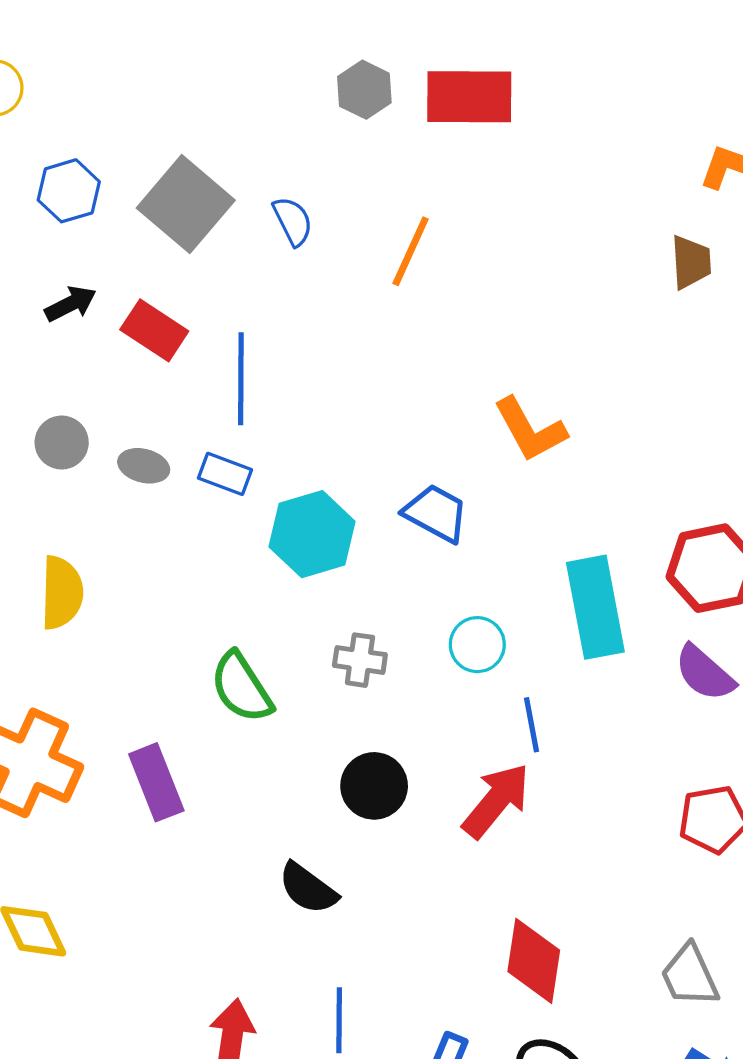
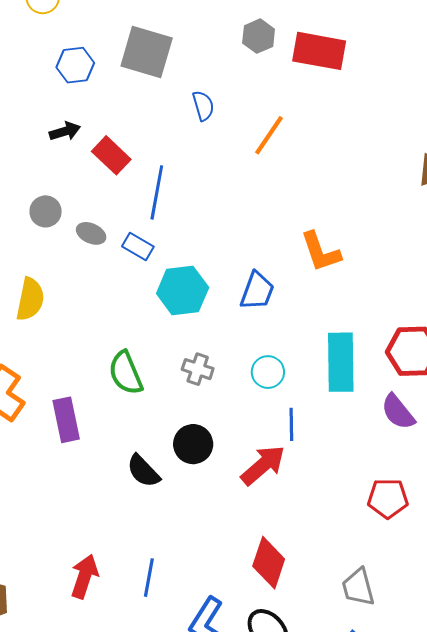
gray square: (186, 204) -> (147, 52), moved, turned -34
blue trapezoid: (436, 513) -> (257, 291), turned 72
black semicircle: (308, 888) -> (143, 471), moved

